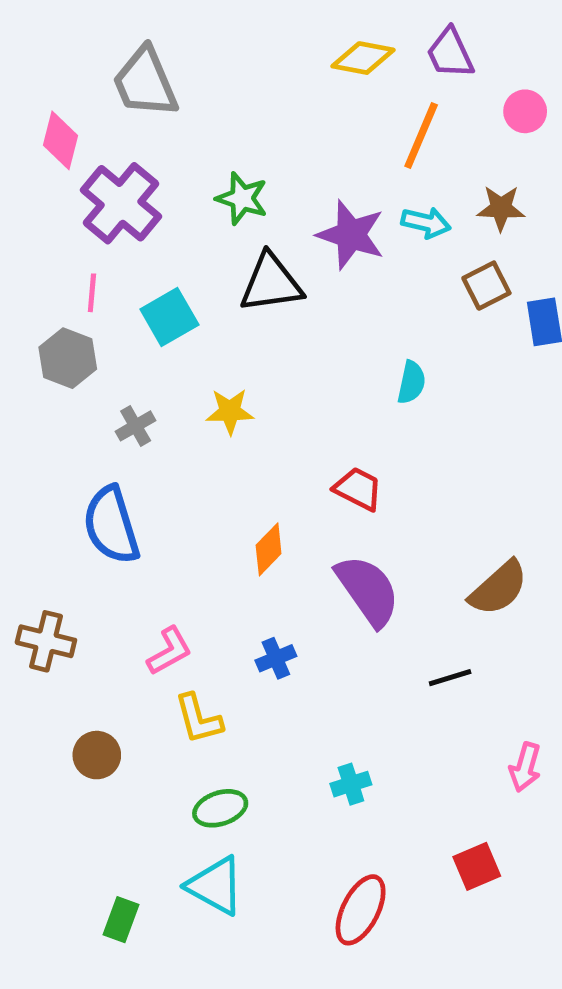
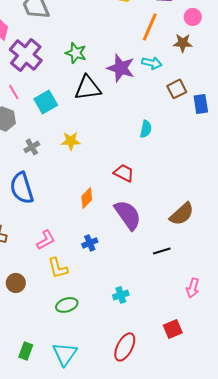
brown star: (501, 208) -> (183, 43), moved
pink line: (92, 293) -> (14, 92), turned -35
cyan triangle: (215, 886) -> (65, 354), moved, turned 36

